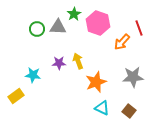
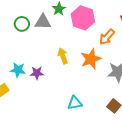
purple star: (59, 63) -> (37, 73), moved
orange star: (96, 82) -> (91, 59), moved
cyan triangle: (102, 108) -> (75, 103), moved, turned -35

